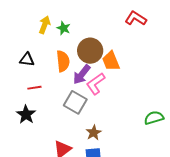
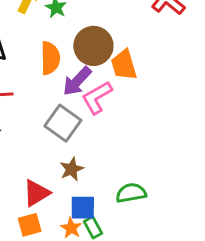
green semicircle: (154, 118) -> (131, 193), moved
brown star: (94, 133) -> (72, 169), moved

